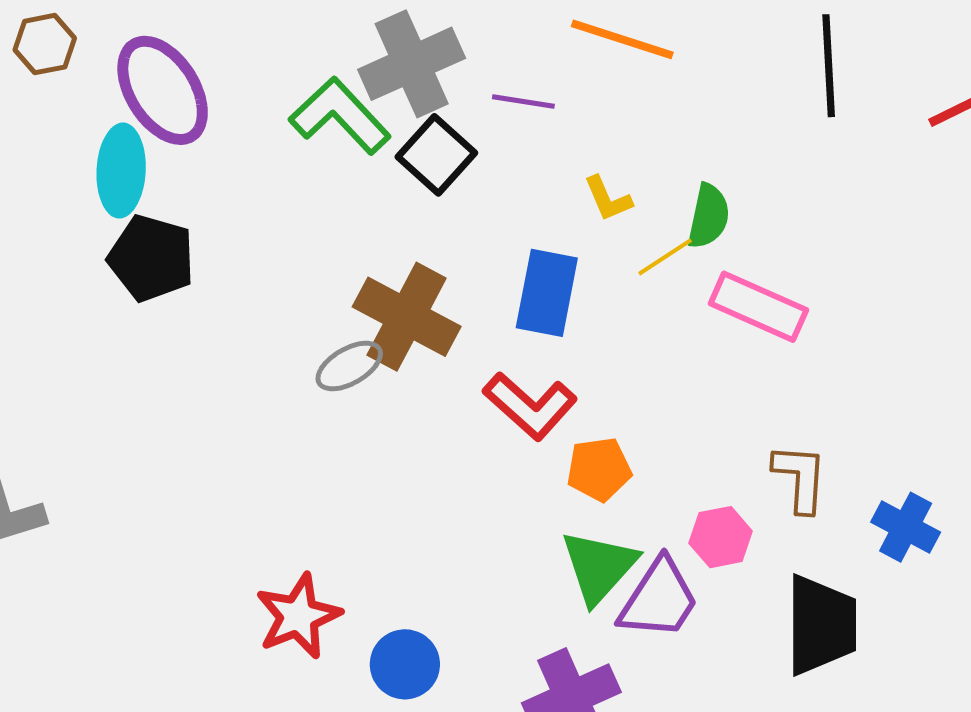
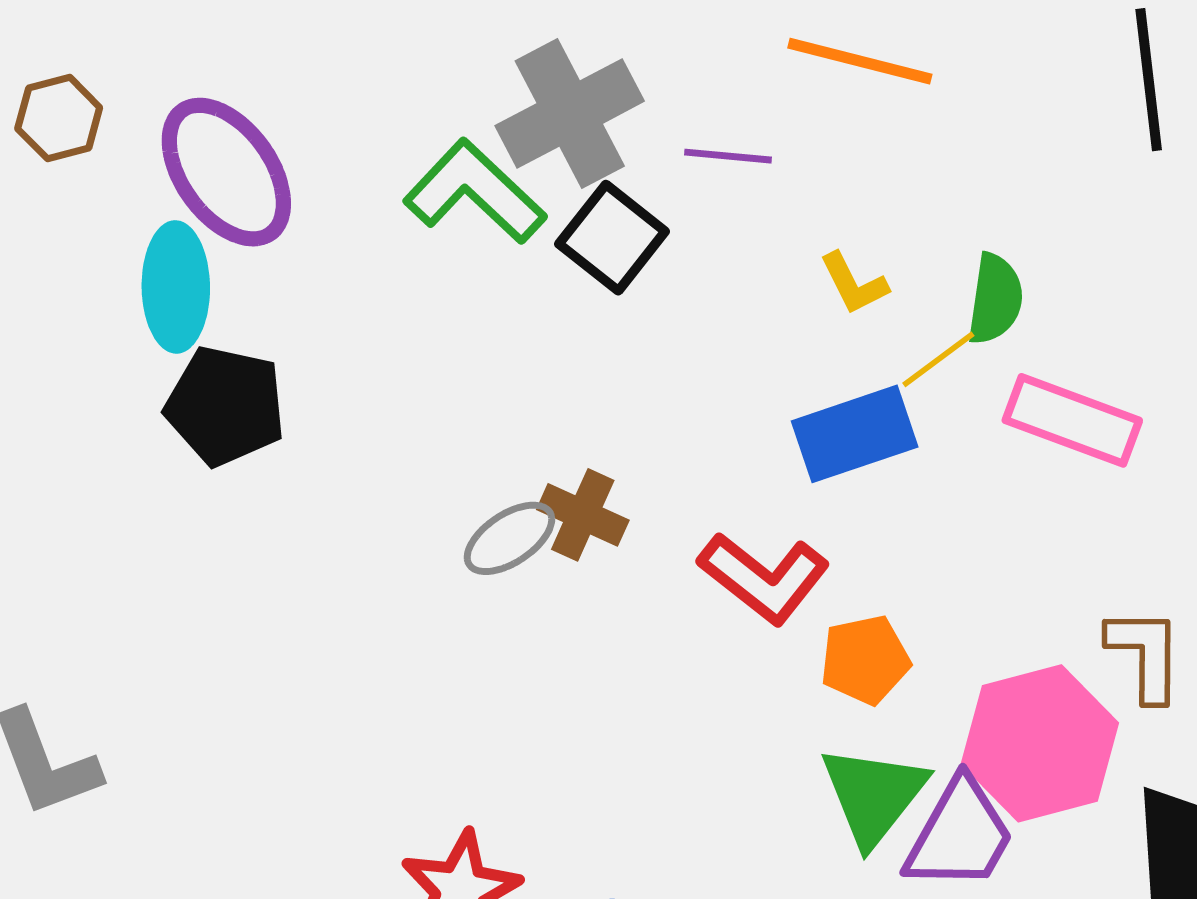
blue rectangle: (547, 293) -> (855, 434), moved, turned 64
brown cross: (407, 317) -> (583, 515), moved, size x0.6
pink hexagon: (721, 537) -> (1040, 743), size x1.8

